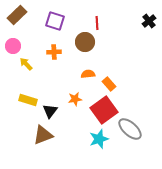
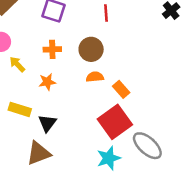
brown circle: (85, 42) -> (91, 49), moved
orange star: (75, 99) -> (47, 82), moved

